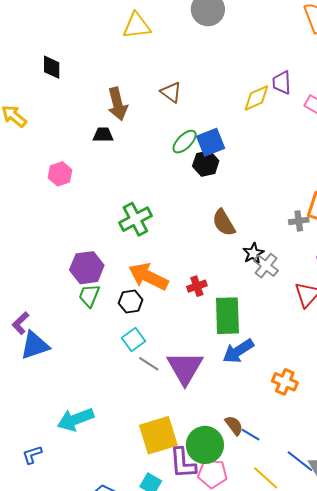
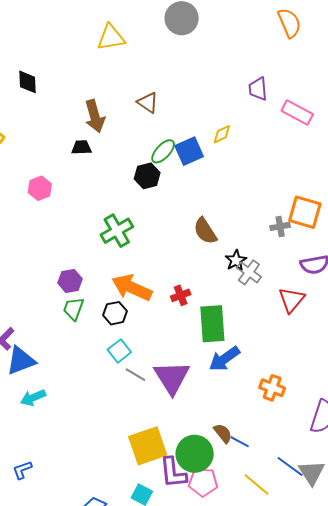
yellow diamond: (256, 98) -> (222, 134), moved, size x0.7
black hexagon: (206, 164) -> (147, 176), moved
purple hexagon: (87, 268) -> (70, 281), size x0.7
cyan arrow: (75, 419) -> (33, 398), moved, size x0.7

